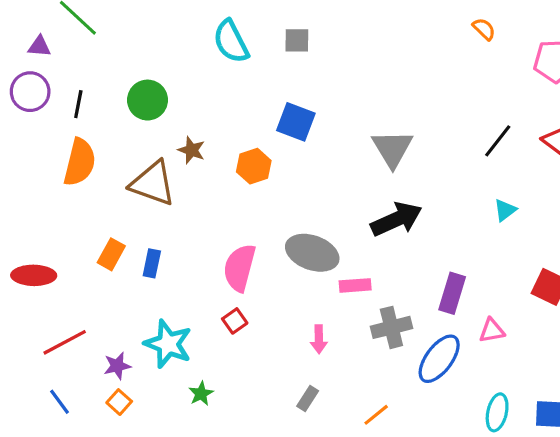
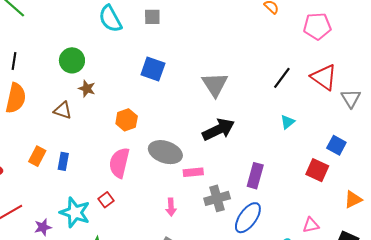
green circle: (148, 100) -> (72, 60), moved
orange hexagon: (254, 166) -> (127, 120), moved
brown triangle: (153, 183) -> (63, 110), size x0.6
red square: (235, 321) -> (106, 200), moved
pink triangle: (492, 331) -> (311, 225), moved

